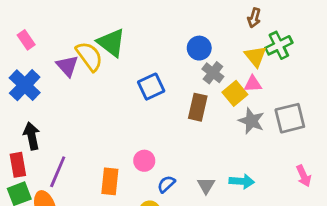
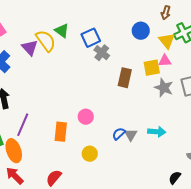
green triangle: (111, 43) -> (62, 31), size x0.7
blue circle: (199, 48) -> (141, 31), moved
gray cross: (213, 73) -> (102, 53), moved
blue square: (151, 87) -> (91, 38), moved
yellow square: (235, 93) -> (152, 68), turned 30
blue semicircle: (166, 184) -> (119, 134), moved

